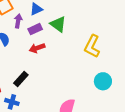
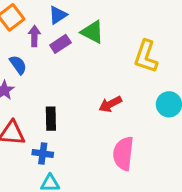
red arrow: (37, 48) -> (110, 104), moved
black rectangle: (21, 79) -> (51, 119), turned -35

